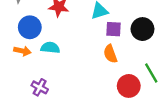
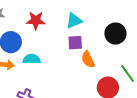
purple square: (114, 29) -> (75, 43), moved

